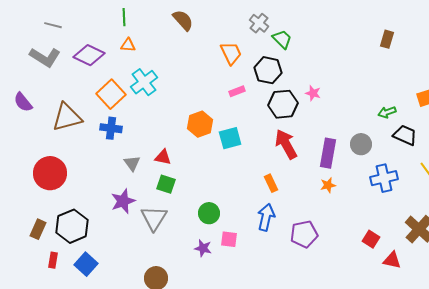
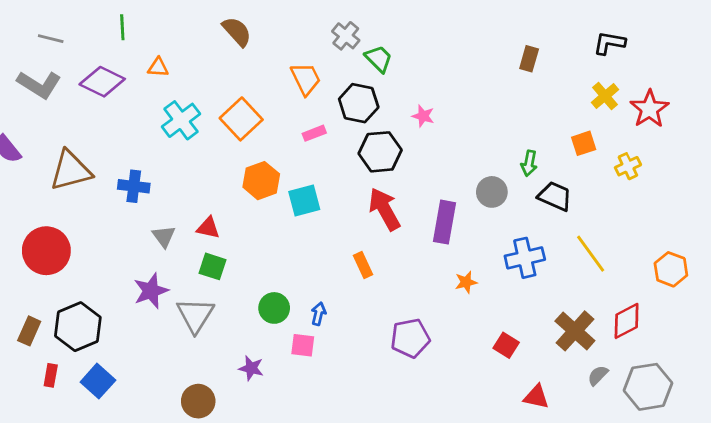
green line: (124, 17) -> (122, 27), moved
pink star: (313, 93) -> (423, 116), moved
orange square: (111, 94) -> (241, 119), moved
green arrow: (387, 112) -> (529, 163), turned -60
gray circle: (361, 144) -> (492, 192), moved
orange star: (328, 185) -> (466, 282), moved
blue arrow: (266, 217) -> (319, 314), moved, size x0.6
purple star: (203, 248) -> (251, 368), moved
red triangle: (392, 260) -> (536, 397), moved

